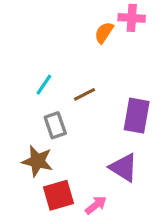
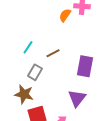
gray rectangle: (55, 125) -> (35, 72), turned 49
purple triangle: (124, 168) -> (77, 98), turned 36

